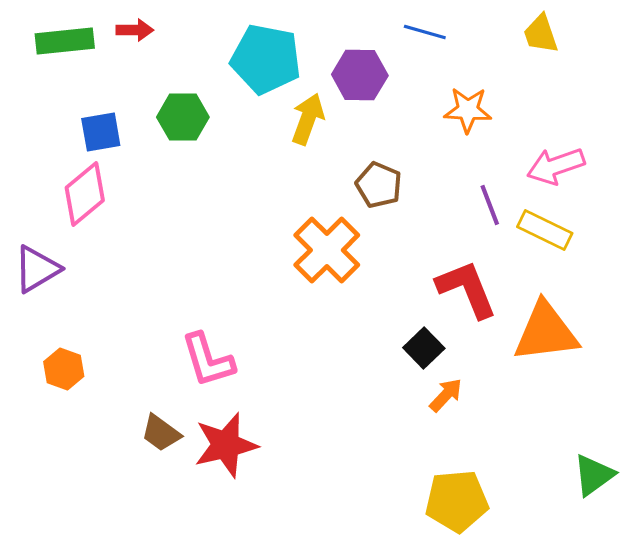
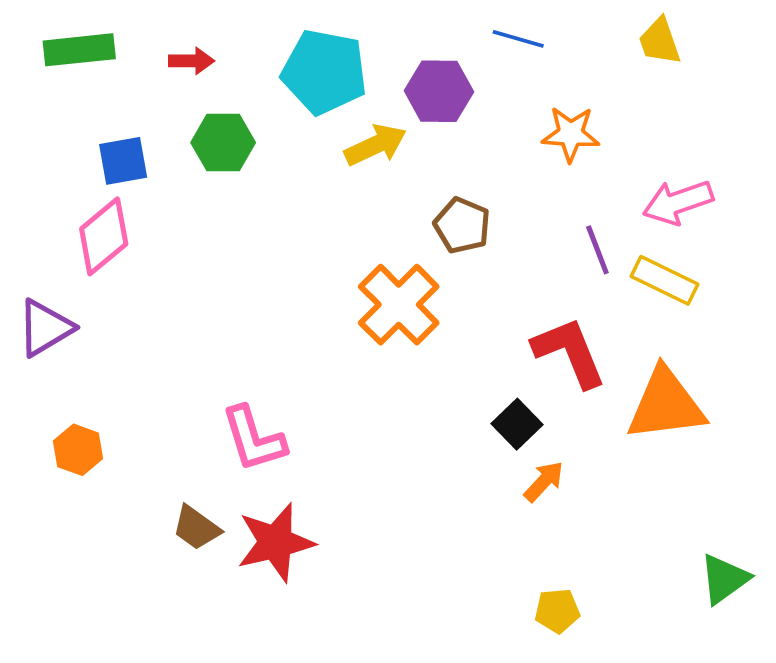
red arrow: (135, 30) -> (191, 61), moved
yellow arrow: (308, 119) -> (376, 145), turned 45
yellow pentagon: (457, 501) -> (557, 611), size x0.6

